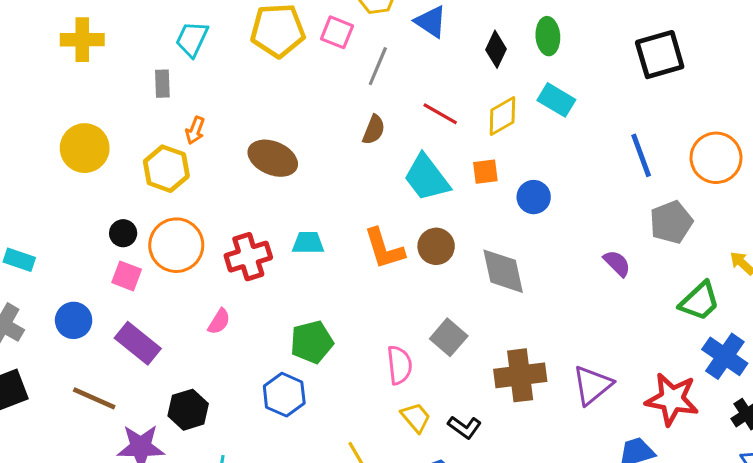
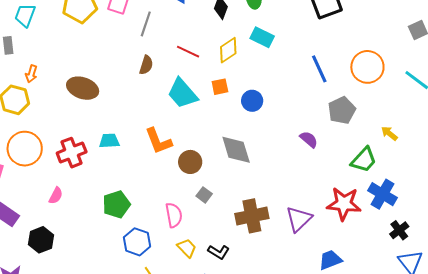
brown circle: (436, 246) -> (190, 162), moved
gray square: (449, 337) -> (204, 195), size x0.7
blue hexagon: (284, 395) -> (137, 242), moved
red star: (672, 399) -> (344, 204), moved
black hexagon: (188, 410) -> (41, 240), moved

